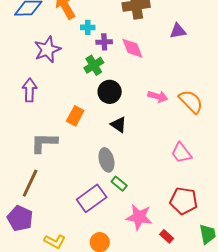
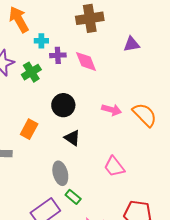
green cross: (94, 65) -> (31, 72), moved
pink trapezoid: (181, 153) -> (114, 167), moved

